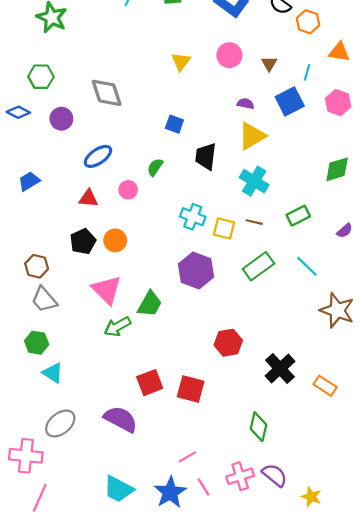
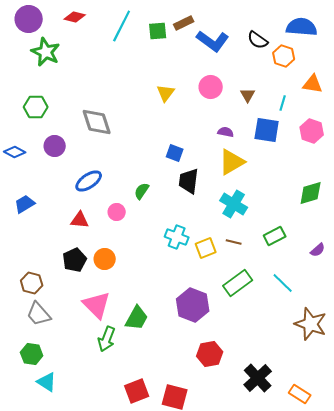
blue square: (290, 101) -> (267, 130), turned 36
blue diamond: (18, 112) -> (15, 152), moved
blue square: (174, 124) -> (175, 153), moved
yellow square: (224, 229) -> (206, 248), turned -35
purple hexagon: (196, 271) -> (193, 305), moved
green arrow: (117, 327) -> (107, 339), turned -40

